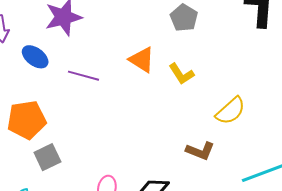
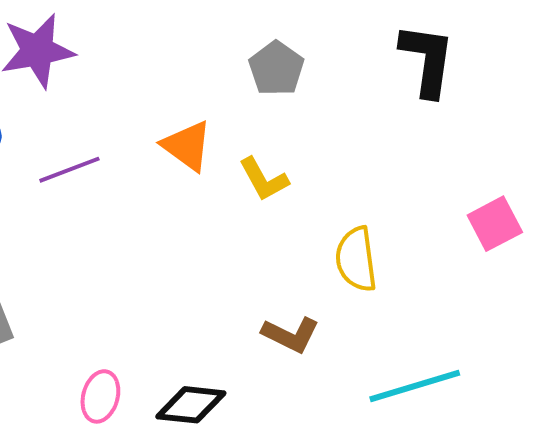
purple line: (84, 76) -> (69, 170), turned -40
yellow semicircle: (231, 111) -> (356, 259), turned 120

